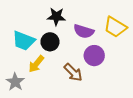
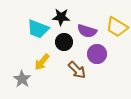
cyan trapezoid: (24, 41) -> (38, 29), moved
black circle: (50, 42) -> (64, 42), moved

